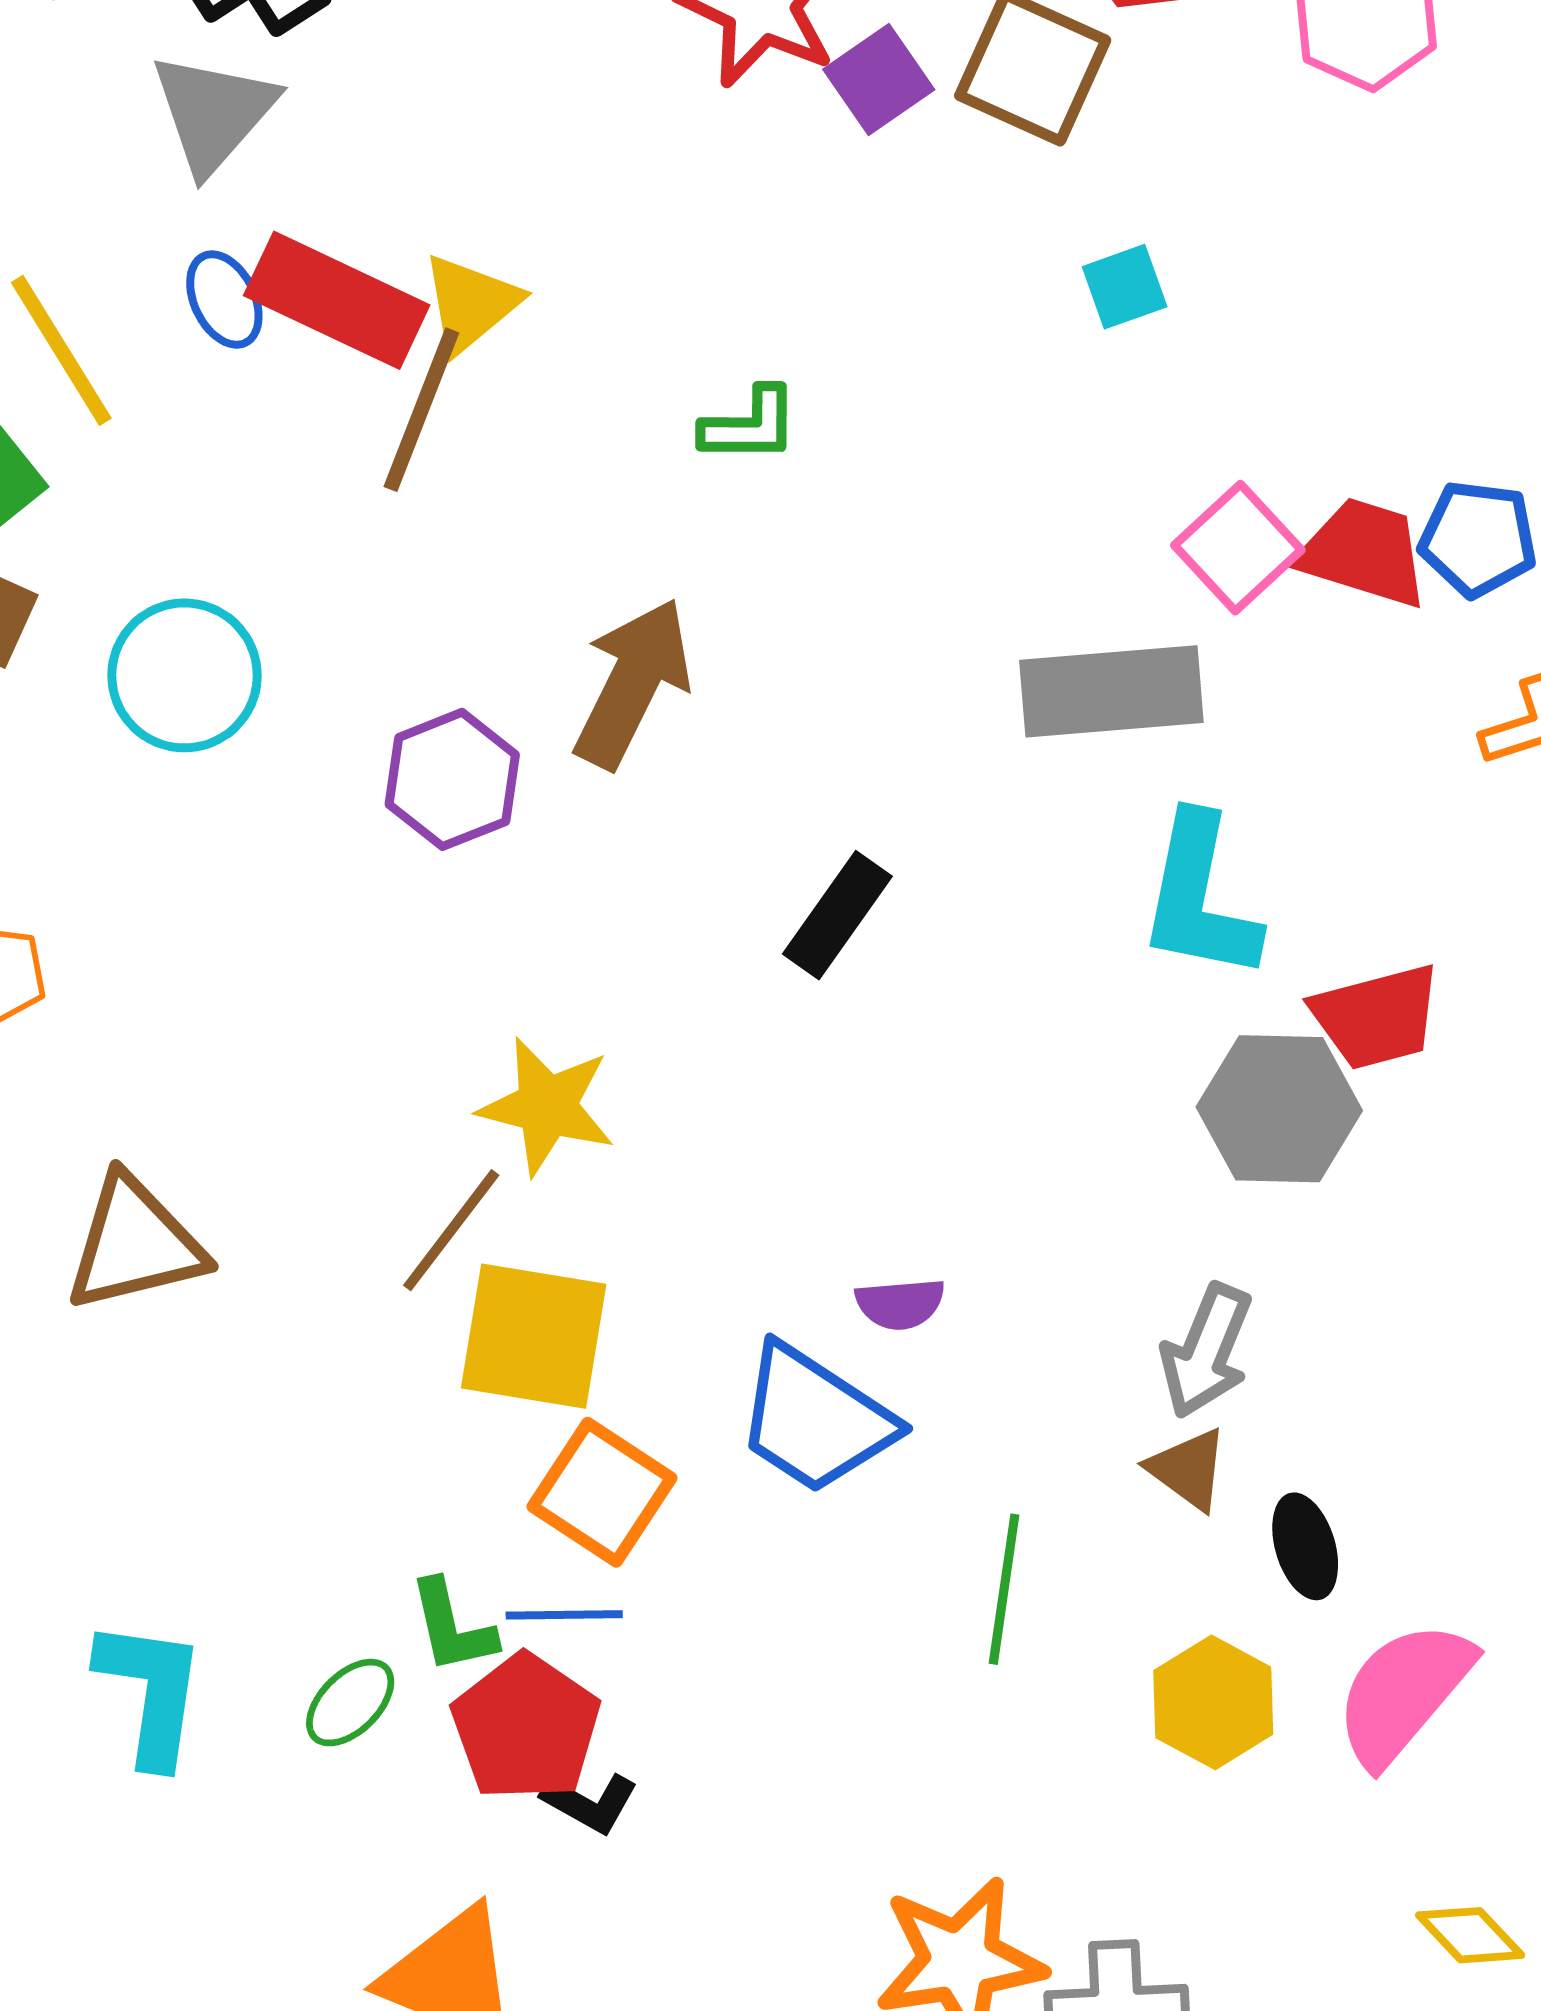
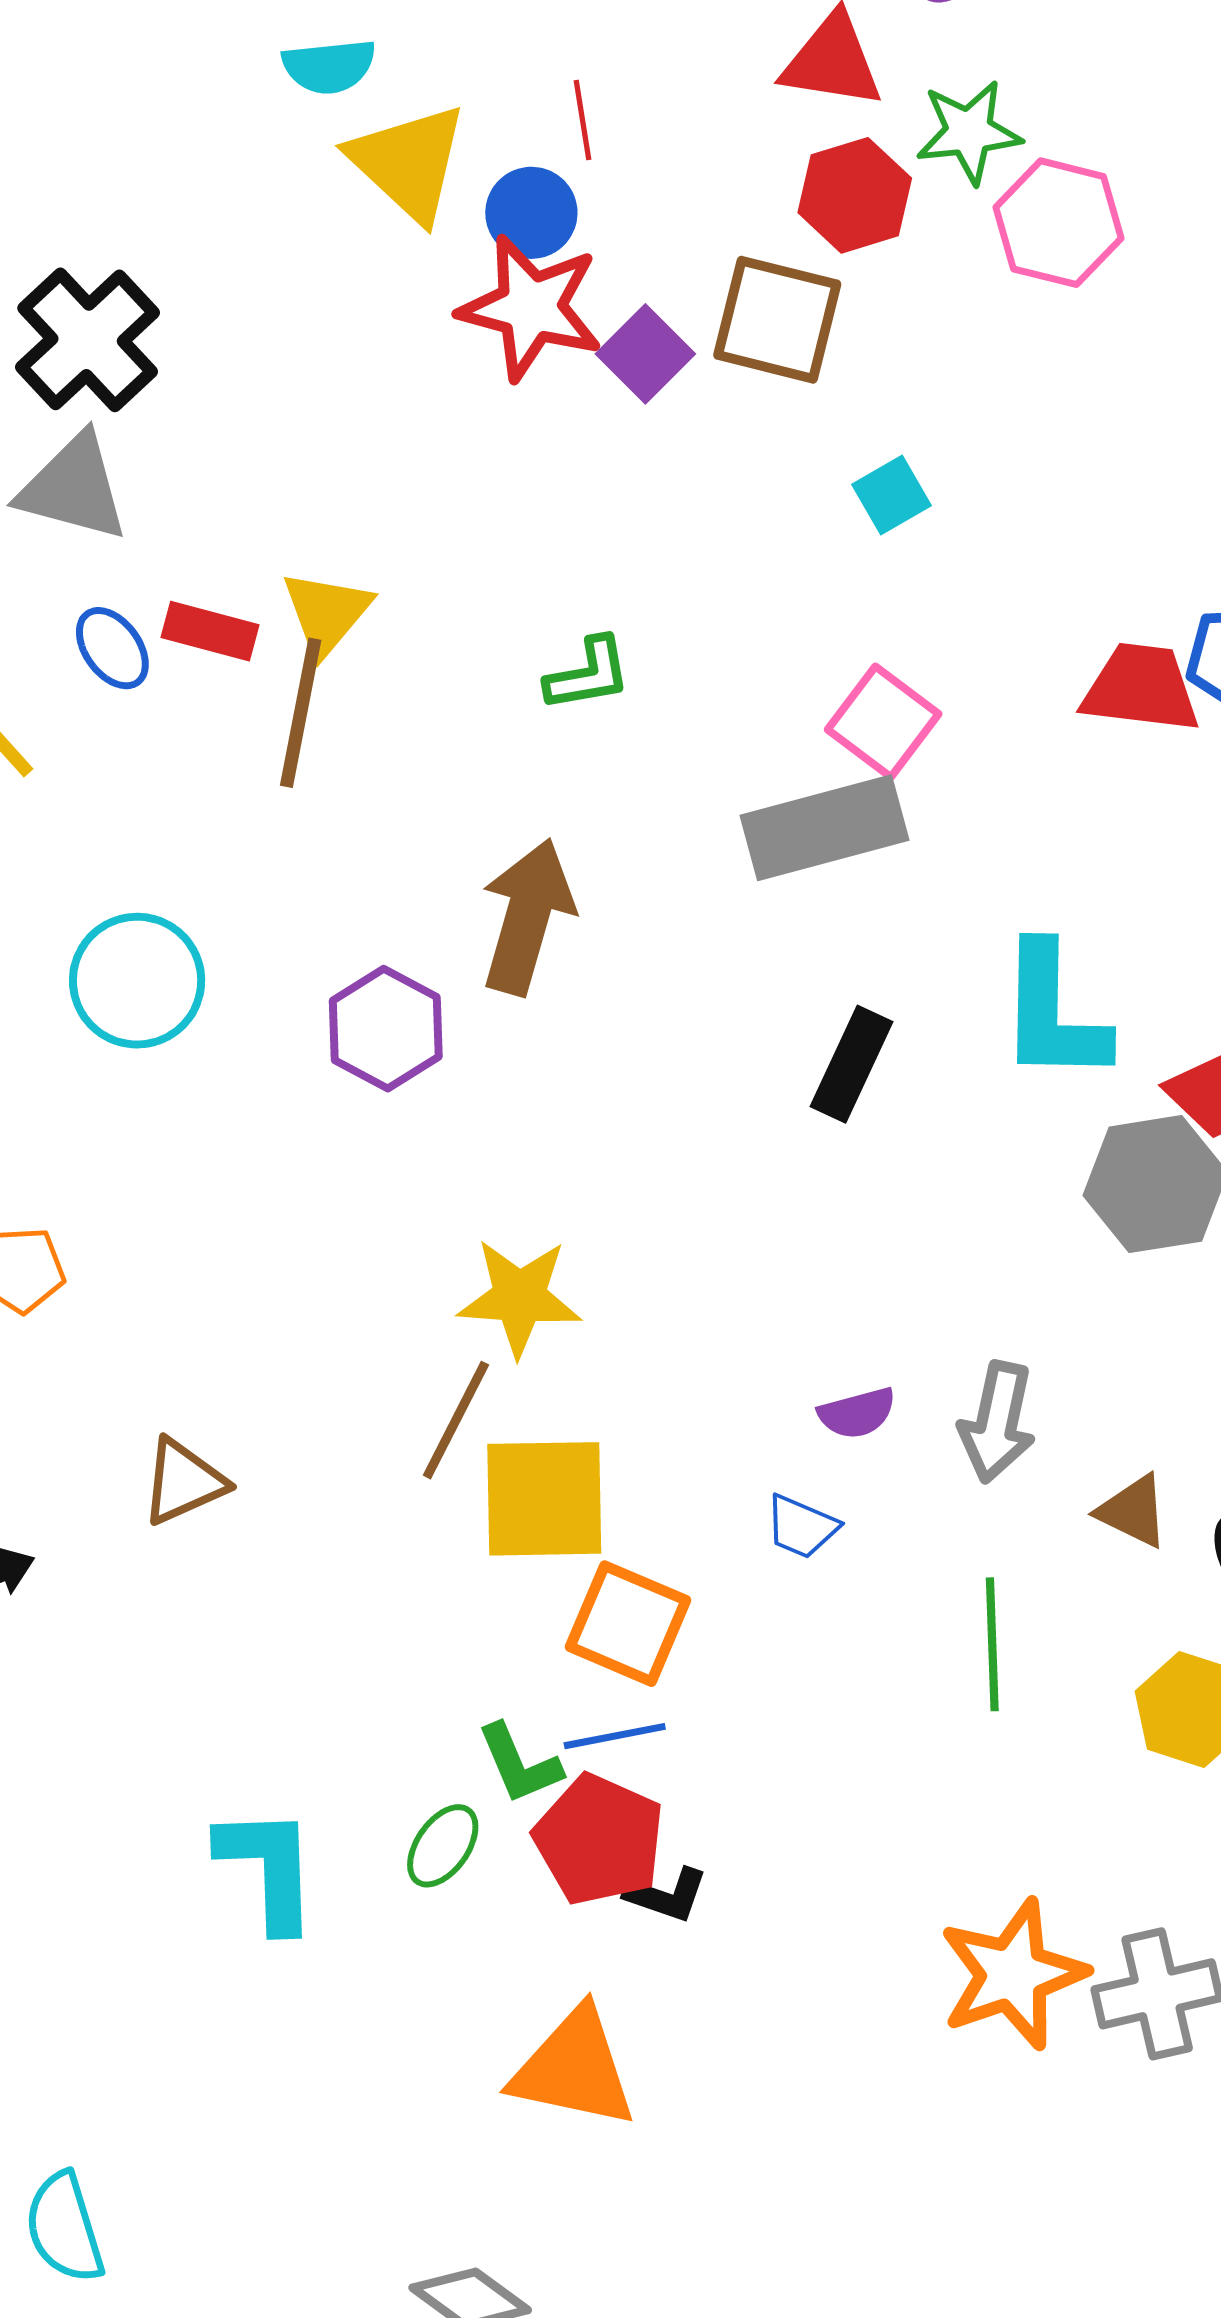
gray triangle: (214, 113) -> (73, 488), turned -46
red rectangle: (337, 300) -> (210, 631), size x0.6
pink square: (1238, 548) -> (883, 722), moved
gray rectangle: (1111, 691) -> (825, 828), moved
black rectangle: (837, 915) -> (852, 1064), moved
brown triangle: (135, 1244) -> (183, 1482), size x0.7
gray arrow: (1206, 1351) -> (997, 1422), moved
blue trapezoid: (815, 1419) -> (802, 1527), size x0.5

